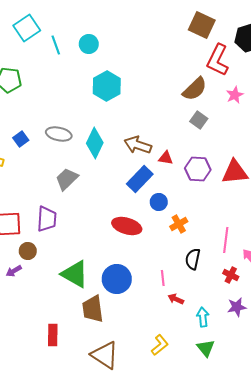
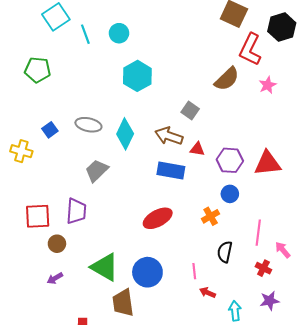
gray square: (199, 120) -> (190, 110), moved
blue rectangle: (140, 179) -> (171, 170), turned 56
blue circle: (159, 202) -> (230, 194), moved
red ellipse: (127, 226) -> (158, 218), turned -44
purple arrow: (14, 271) -> (55, 278), moved

